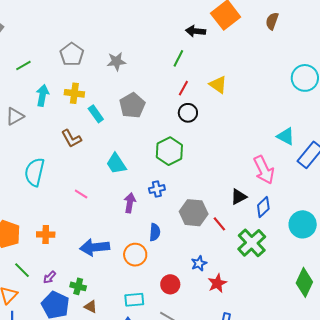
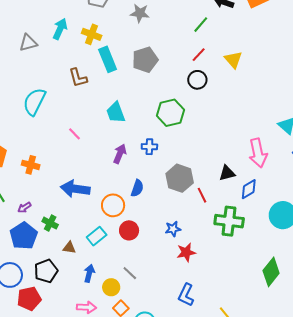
cyan rectangle: (96, 114) -> (108, 59), size x1.4
green cross: (252, 243) -> (229, 221), turned 36
red circle: (170, 284) -> (129, 230), moved
cyan rectangle: (134, 300) -> (97, 236), moved, turned -48
brown triangle: (91, 307) -> (69, 248), moved, turned -32

